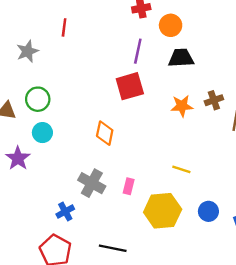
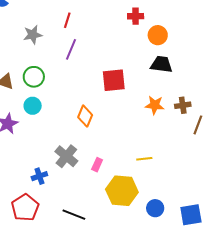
purple line: (138, 51) -> (71, 49), moved
yellow line: (181, 169) -> (144, 159), turned -35
blue circle: (208, 211) -> (155, 208), moved

